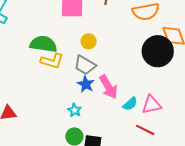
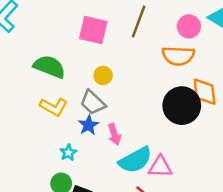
yellow L-shape: (52, 61) -> (54, 107), moved
pink arrow: (108, 87) -> (114, 134), size x0.7
cyan semicircle: (130, 104) -> (135, 160), size x1.8

